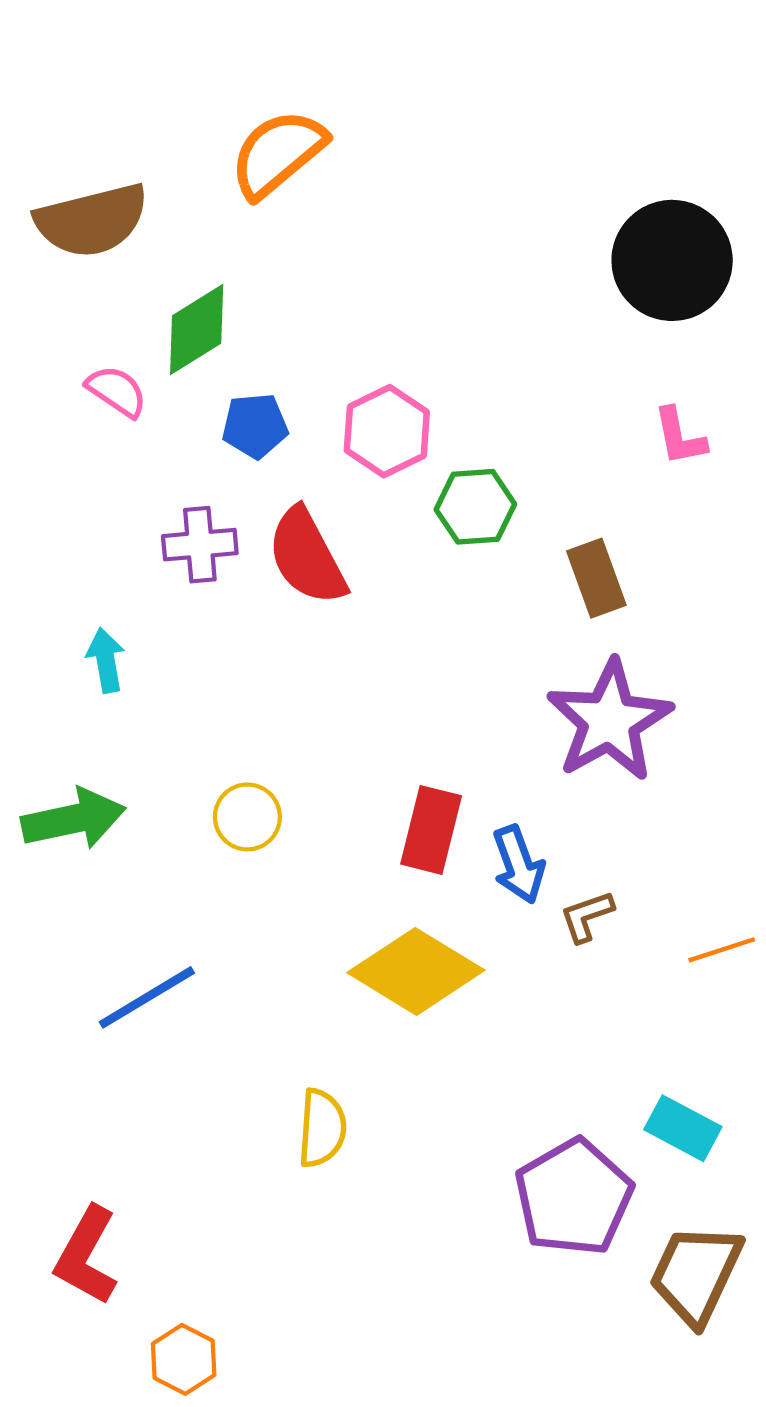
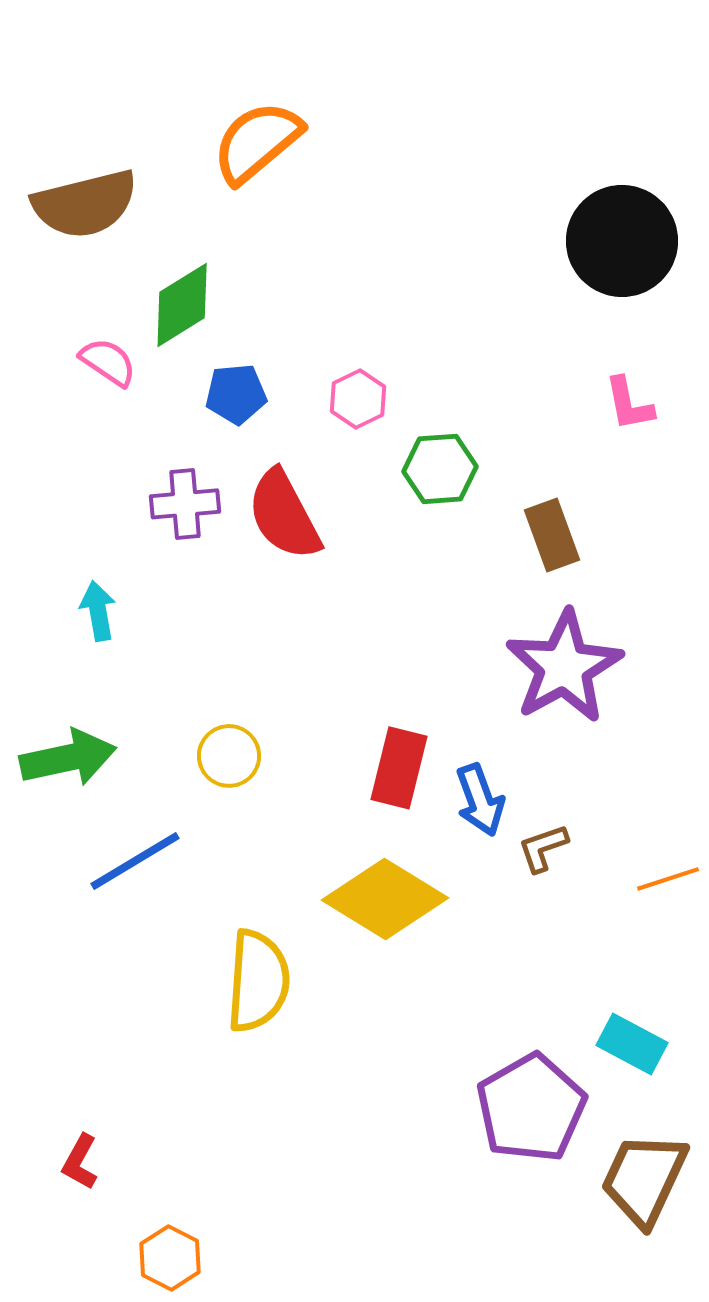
pink hexagon: (387, 431) -> (358, 399), size x0.7
blue line: (147, 997) -> (135, 861), moved
yellow semicircle: (322, 1128) -> (258, 981), moved, size x1.4
red L-shape: (86, 1256) -> (80, 1162), size x0.6

